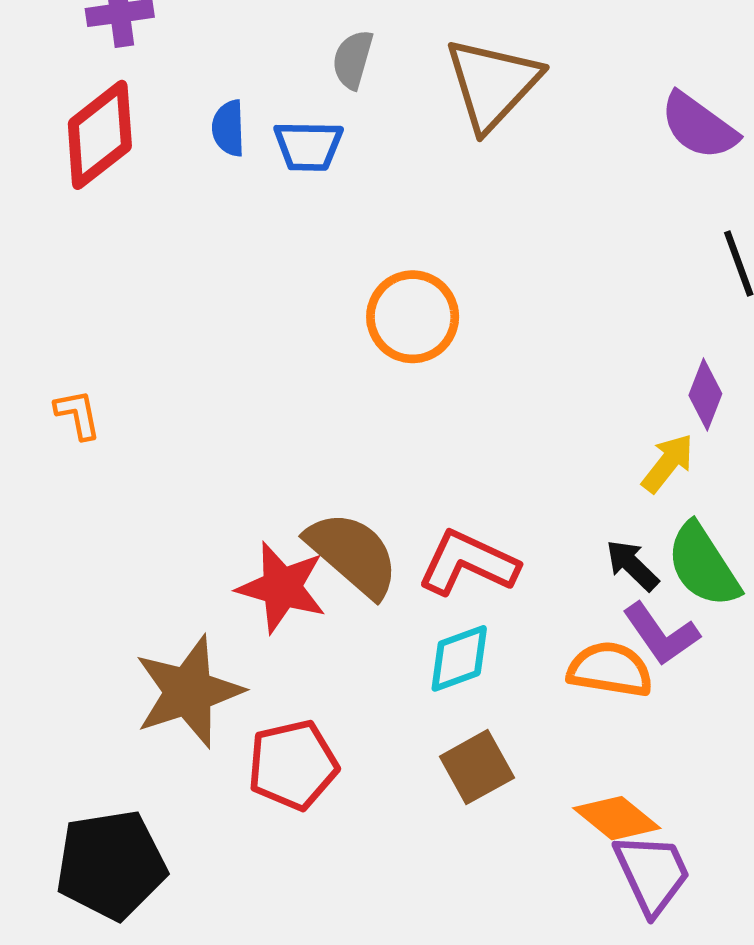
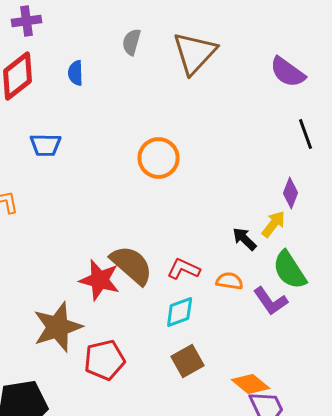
blue trapezoid: (308, 146) -> (46, 145), moved
red L-shape: (468, 563) -> (184, 269), size x0.7
black arrow: (632, 565) -> (245, 239), moved
orange semicircle: (610, 669) -> (230, 281), moved, size x0.7

